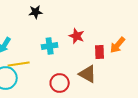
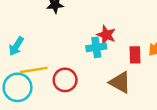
cyan cross: (50, 46) -> (96, 47), moved
red circle: (60, 83) -> (65, 80), moved

